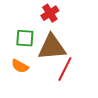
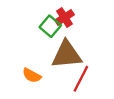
green square: (25, 38) -> (50, 26), moved, turned 36

